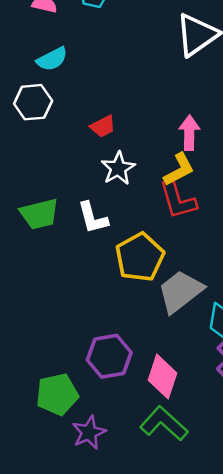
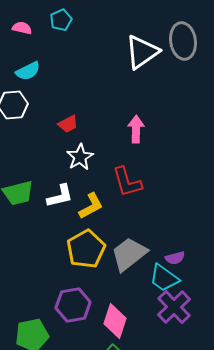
yellow L-shape: (179, 170) -> (91, 206), moved
white L-shape: (93, 218) -> (60, 196), turned -88
yellow pentagon: (140, 257) -> (86, 249), moved

